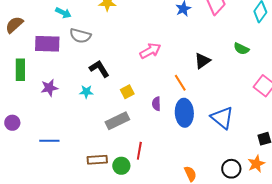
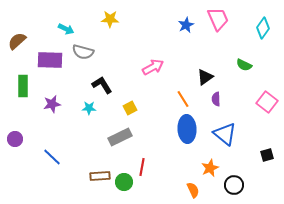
purple semicircle: (156, 104) -> (216, 99), moved
blue line: (49, 141) -> (52, 157), turned 42
orange star: (256, 164) -> (210, 168), moved

